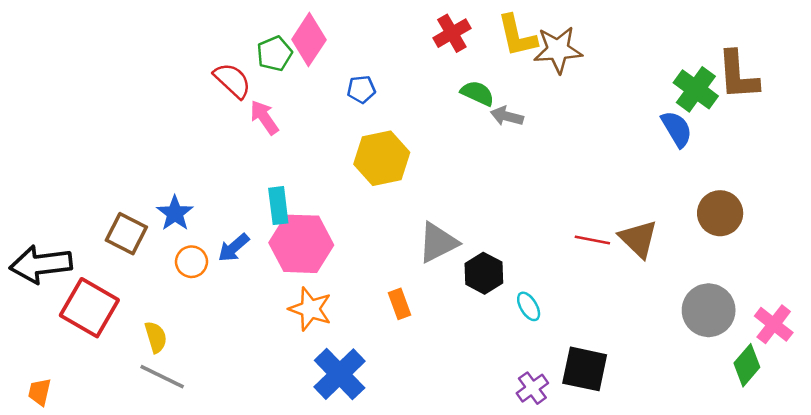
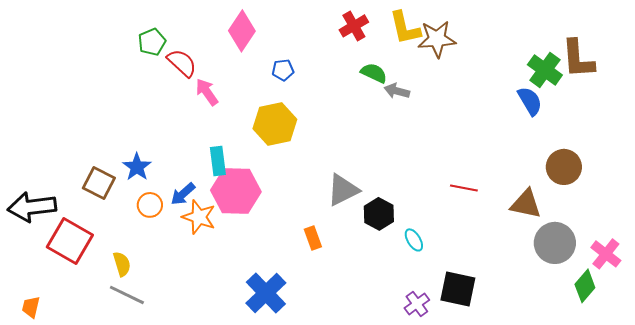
green pentagon: (274, 54) -> (152, 42), moved
yellow hexagon: (382, 158) -> (275, 124), moved
brown triangle: (638, 239) -> (526, 204), moved, turned -32
orange star: (310, 309) -> (199, 217), moved

